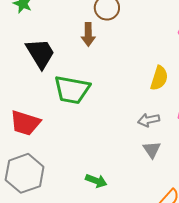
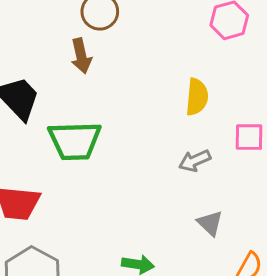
gray triangle: (152, 150) -> (210, 223), moved

